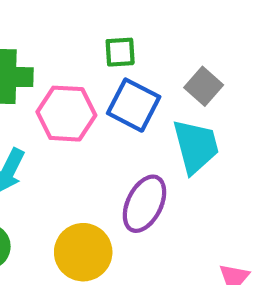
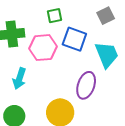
green square: (120, 52) -> (55, 16), moved
gray square: (204, 86) -> (106, 16), moved, turned 30

